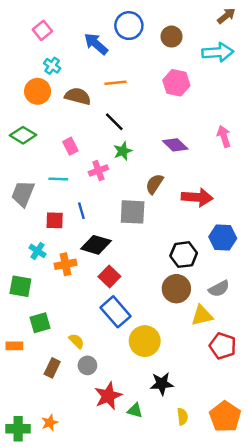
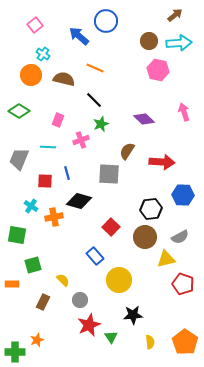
brown arrow: (226, 16) -> (175, 15), moved
brown circle: (172, 37) -> (149, 41), moved
orange line: (115, 83) -> (95, 68), turned 30
pink hexagon: (176, 83) -> (158, 70), moved
pink rectangle: (70, 146) -> (58, 120), turned 48
red square: (109, 276) -> (111, 227), moved
blue rectangle: (115, 312) -> (95, 256), size x0.7
gray circle: (87, 365) -> (80, 300), moved
green triangle: (135, 410) -> (111, 337), turned 40
orange star: (50, 423) -> (37, 340), moved

